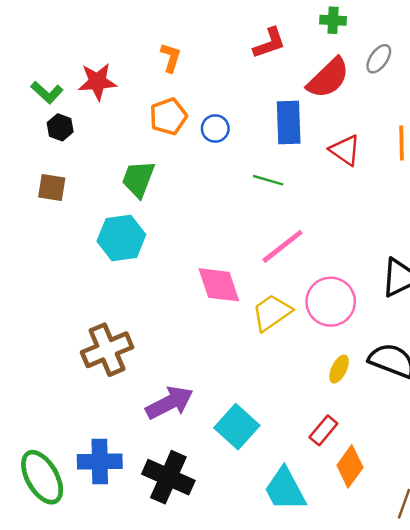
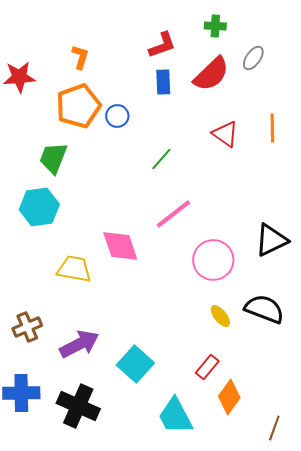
orange pentagon: (168, 116) -> (78, 106), size x1.4
blue rectangle: (289, 122) -> (163, 82), moved, size x0.7
green line: (268, 180) -> (161, 159), turned -65
yellow trapezoid: (272, 312) -> (74, 269), moved, turned 45
brown cross: (107, 350) -> (27, 327), moved, size x0.7
yellow ellipse: (339, 369) -> (220, 316), turned -65

